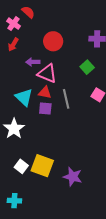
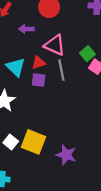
green square: (87, 67) -> (87, 54), moved
pink triangle: (47, 73) -> (55, 45), moved
red triangle: (45, 93) -> (39, 63), turned -32

